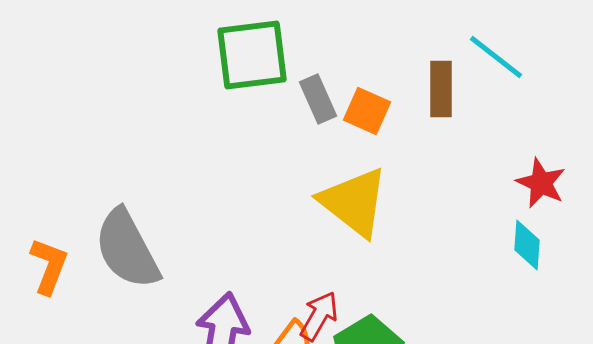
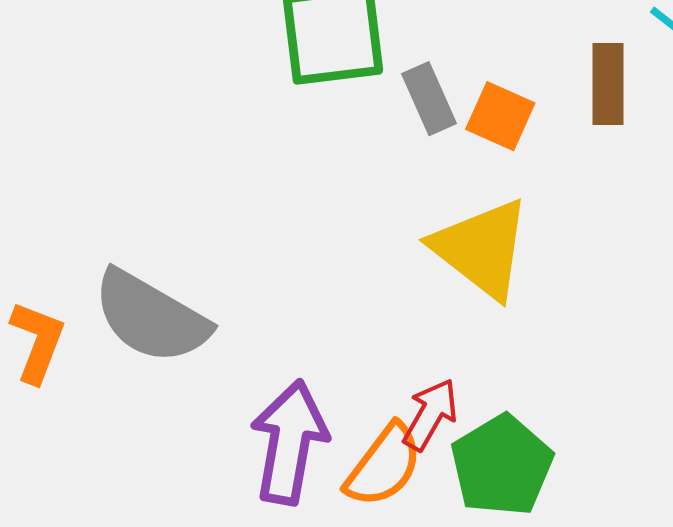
gray semicircle: (127, 249) -> (151, 317), turned -32

